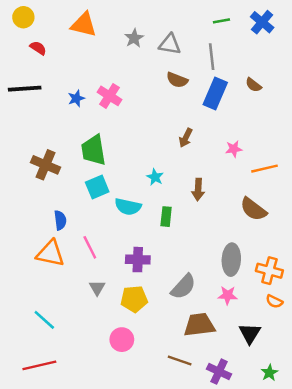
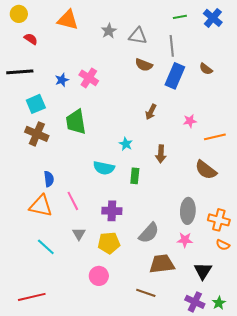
cyan square: (97, 187) -> (36, 104), moved
cyan line: (44, 320) -> (46, 247), moved
purple cross: (219, 372) -> (195, 302), moved

